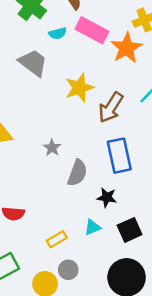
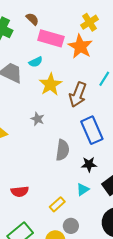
cyan semicircle: (58, 33) -> (36, 62), moved
gray star: (52, 148) -> (37, 119), moved

